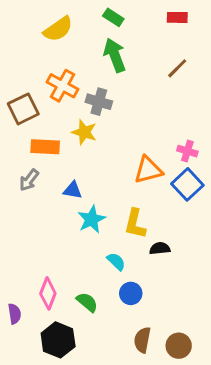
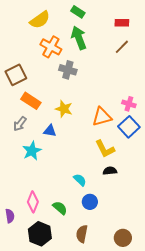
red rectangle: (177, 17) -> (122, 23), moved
orange cross: (62, 86) -> (51, 47), moved
yellow star: (84, 132) -> (64, 109), moved
orange rectangle: (45, 147) -> (31, 101), turned 30
cyan star: (92, 219) -> (32, 151), moved
yellow L-shape: (135, 224) -> (105, 149), moved, turned -40
brown semicircle: (142, 340) -> (82, 234), moved

